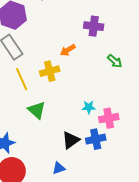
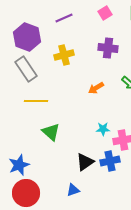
orange arrow: (68, 50) -> (96, 88), moved
yellow cross: (50, 71) -> (64, 55), moved
yellow line: (22, 79) -> (36, 101), turned -65

